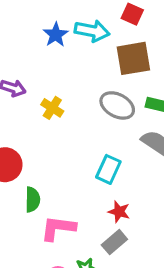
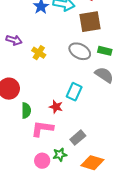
red star: (119, 212) -> (56, 107), moved

